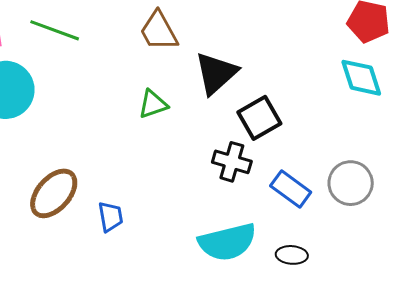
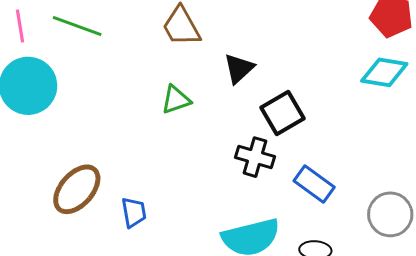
black triangle: (216, 73) -> (239, 68), size x0.7
cyan diamond: (361, 78) -> (384, 72), turned -63
gray circle: (351, 183) -> (390, 214), moved

